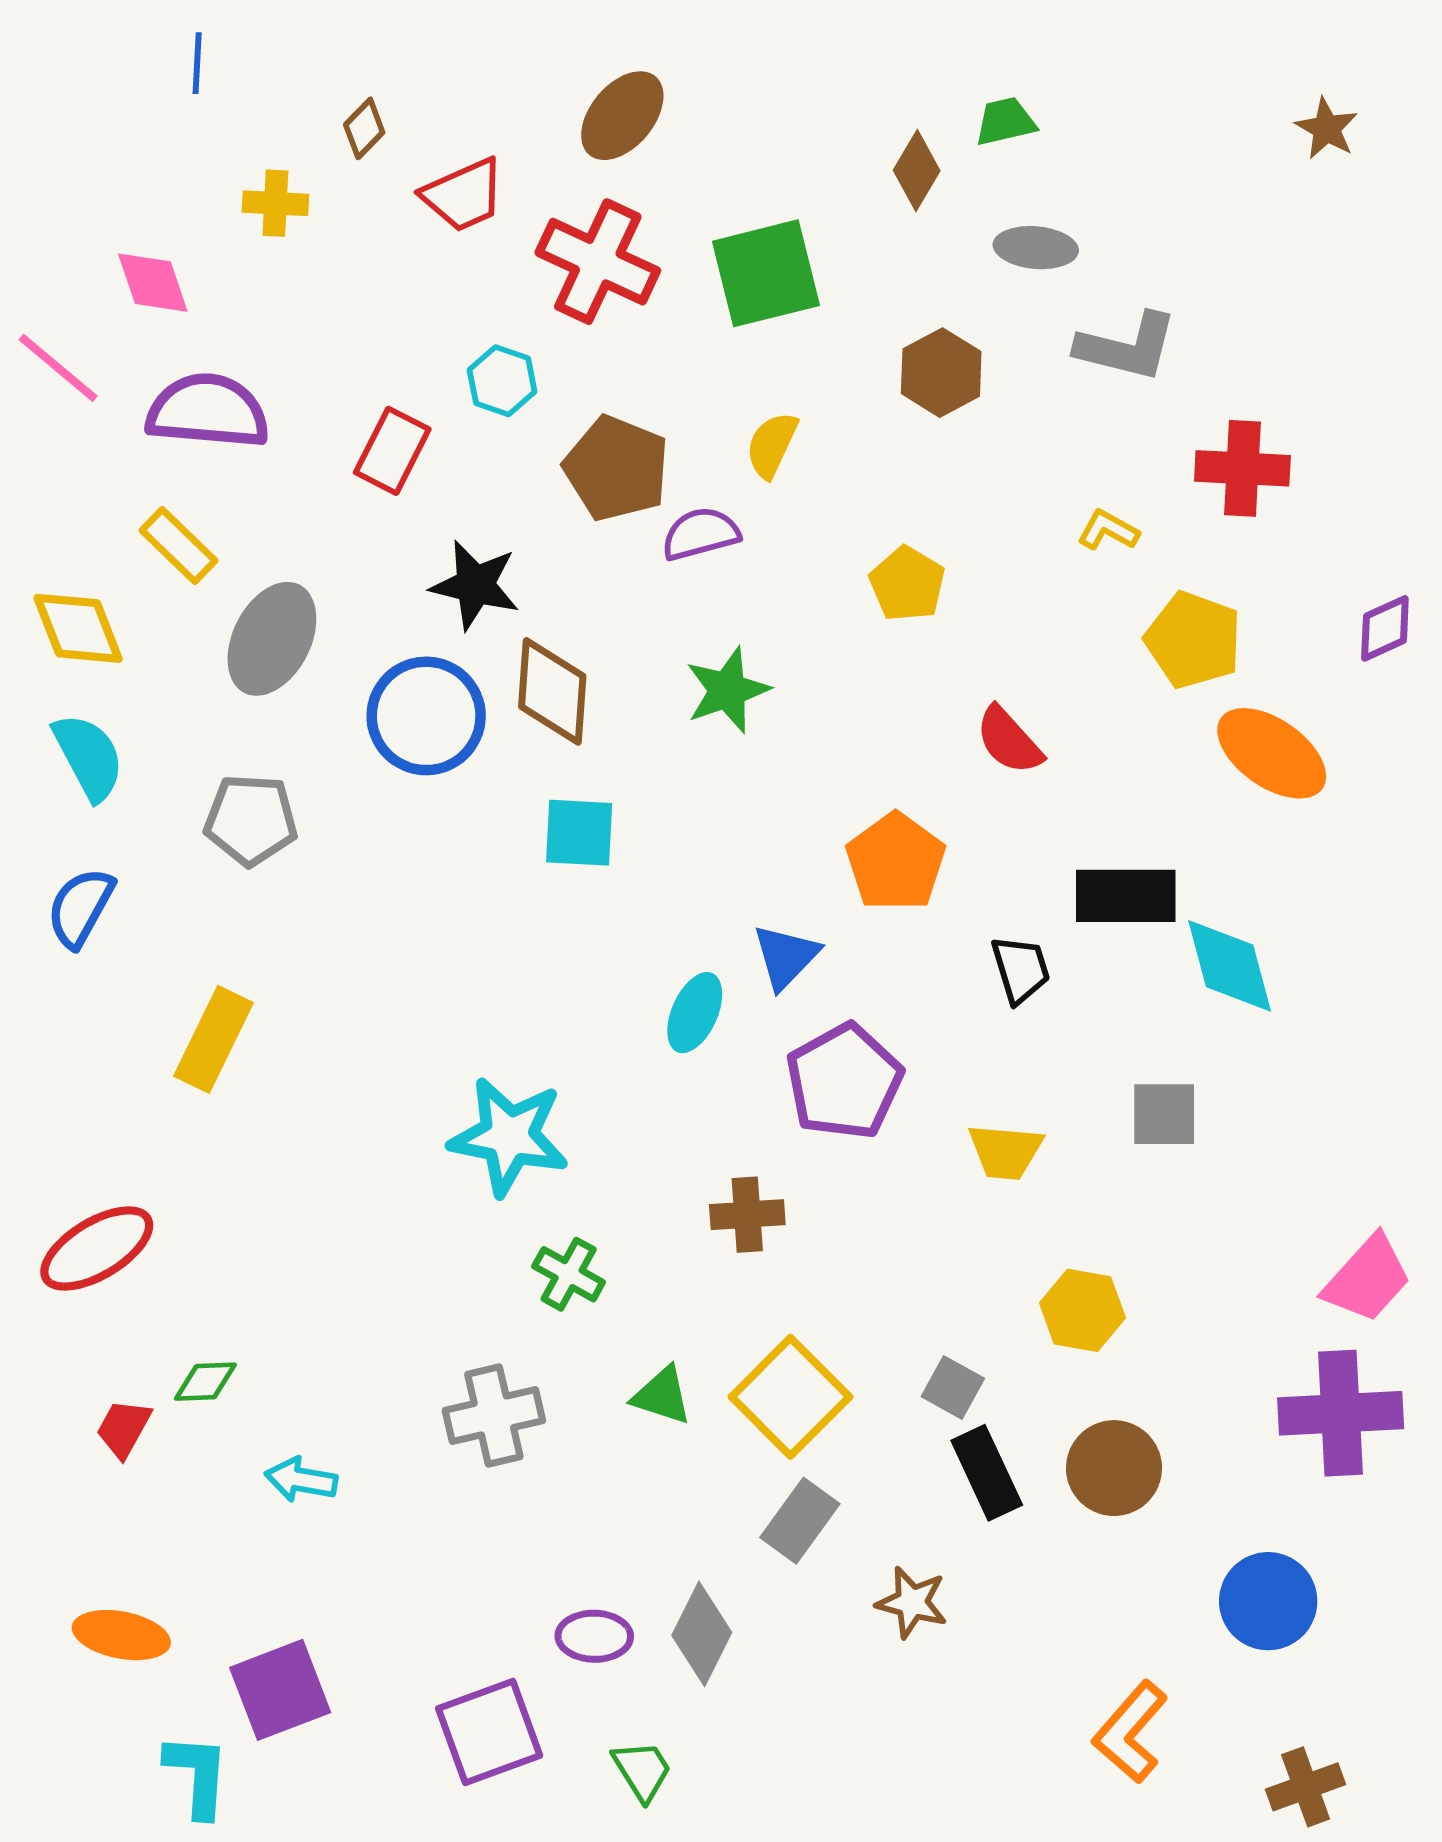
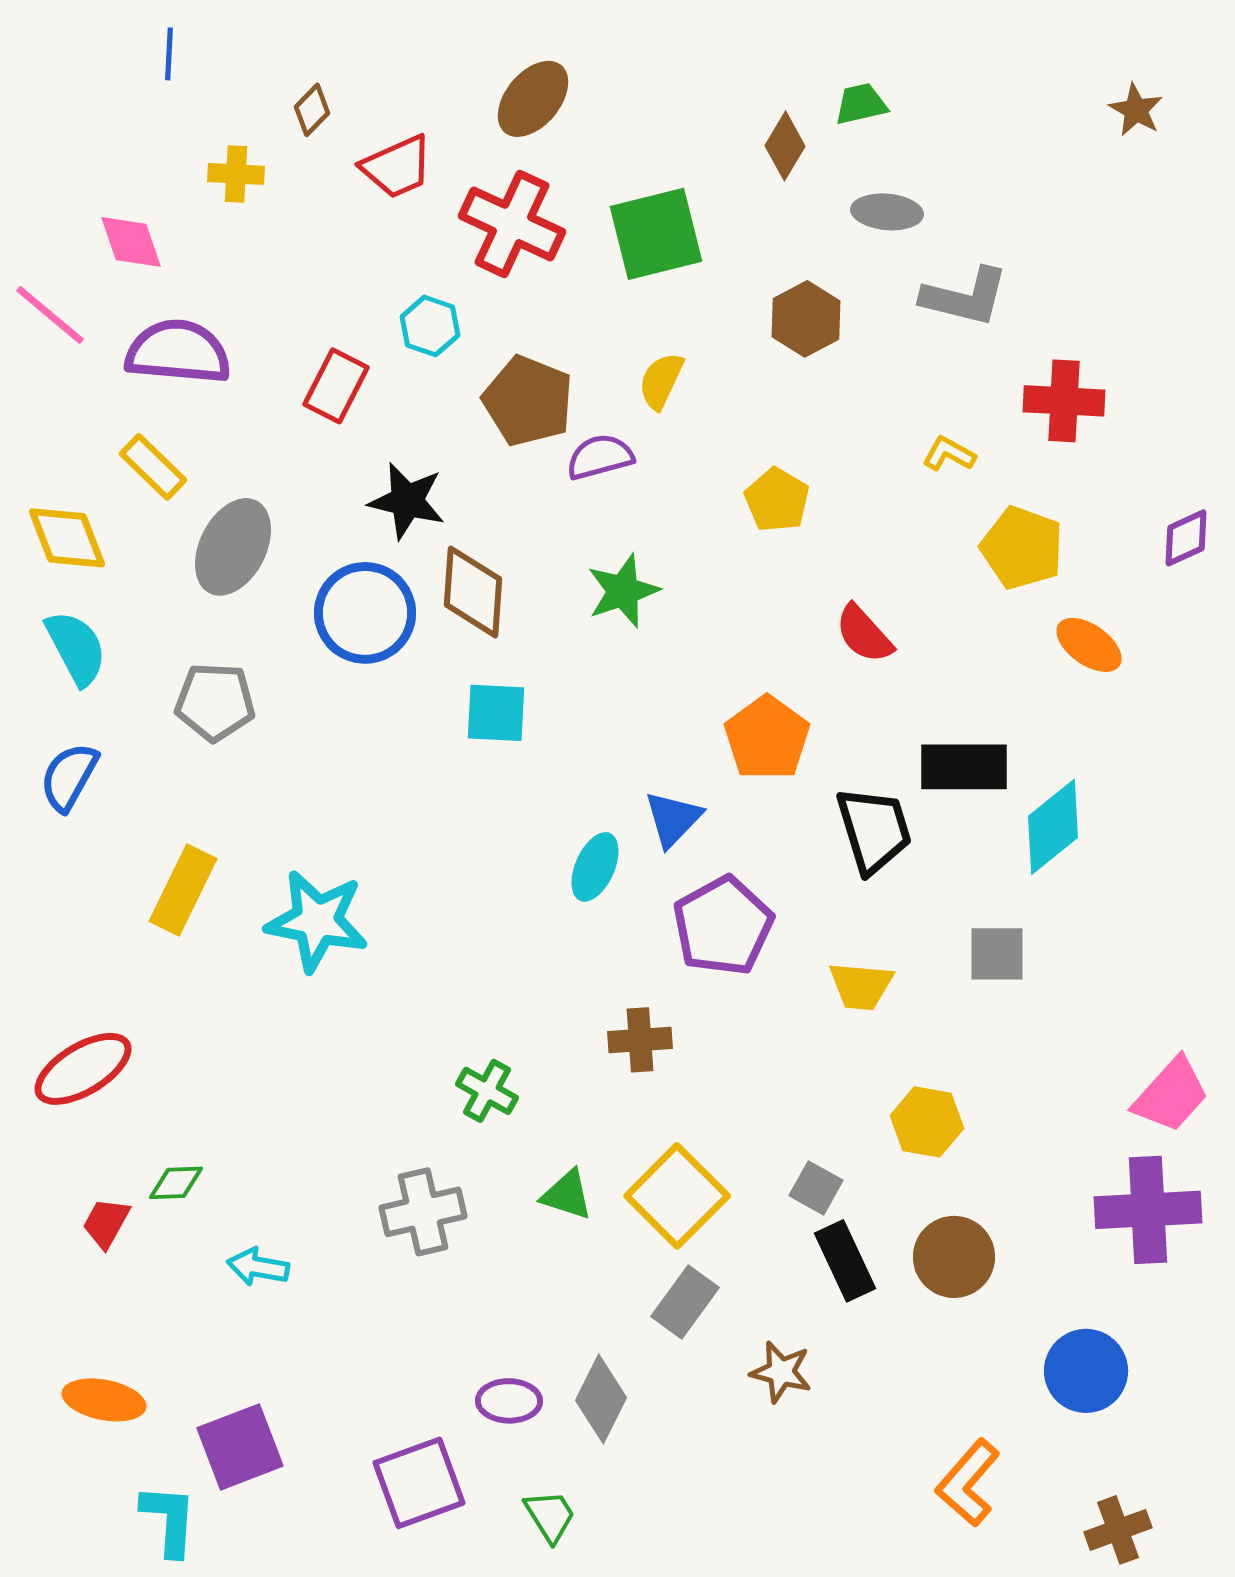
orange ellipse: (1272, 753) -> (1089, 645), size x0.7
cyan diamond: (1230, 966) -> (1053, 827), turned 66
black trapezoid: (1021, 969) -> (874, 830), size x1.5
cyan star: (509, 1136) -> (317, 921), moved

